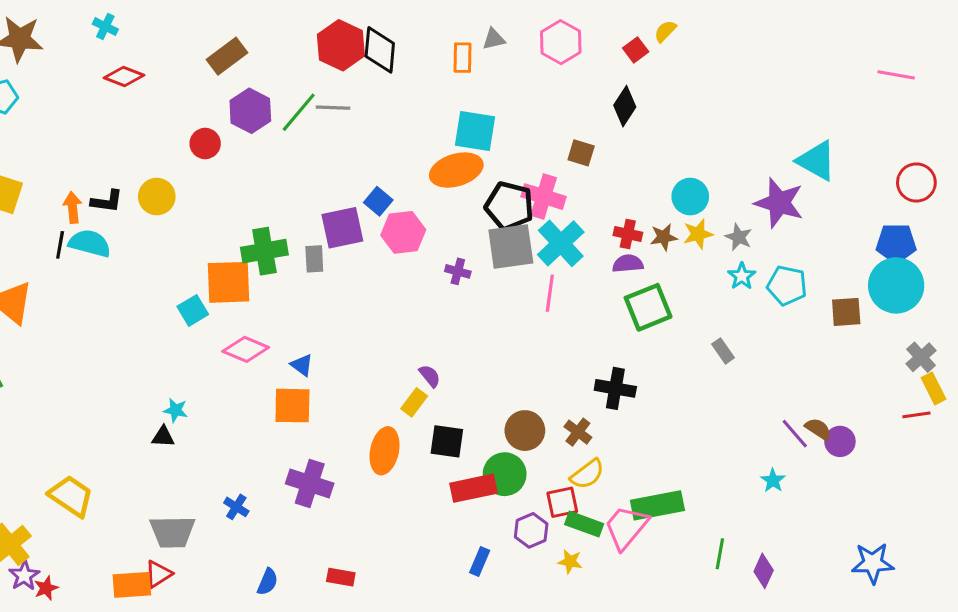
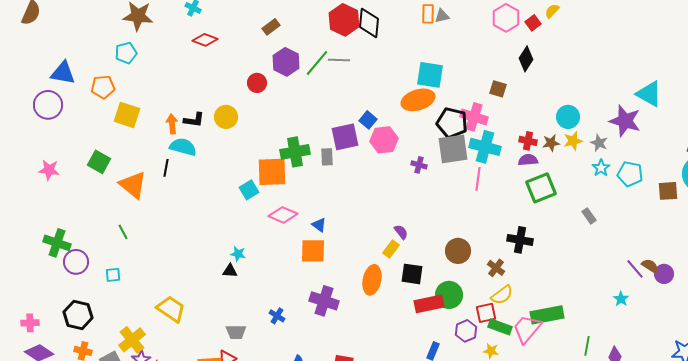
pink hexagon: (561, 42) -> (506, 18), moved
brown rectangle: (227, 56) -> (271, 27), size x0.7
orange rectangle: (462, 58) -> (428, 14), moved
cyan cross: (561, 243) -> (485, 147), turned -32
black line: (60, 245) -> (166, 168), moved
brown circle: (525, 431) -> (458, 251), moved
gray trapezoid: (172, 532) -> (236, 332), size x0.7

